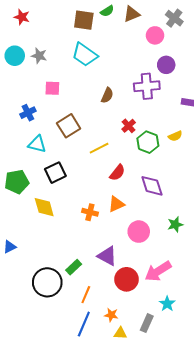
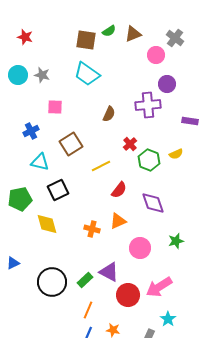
green rectangle: (74, 267) -> (85, 280), moved
black circle: (47, 282) -> (52, 282), moved

